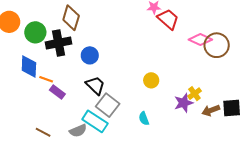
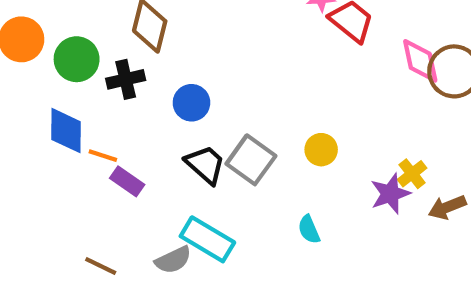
pink diamond: (200, 40) -> (420, 61), turned 55
black cross: (59, 43) -> (126, 79), size x0.7
gray square: (108, 105) -> (251, 160), moved

